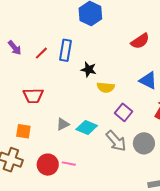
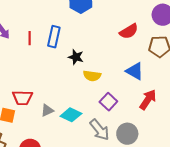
red line: (41, 53) -> (30, 38), turned -48
red trapezoid: (33, 96) -> (22, 98), moved

